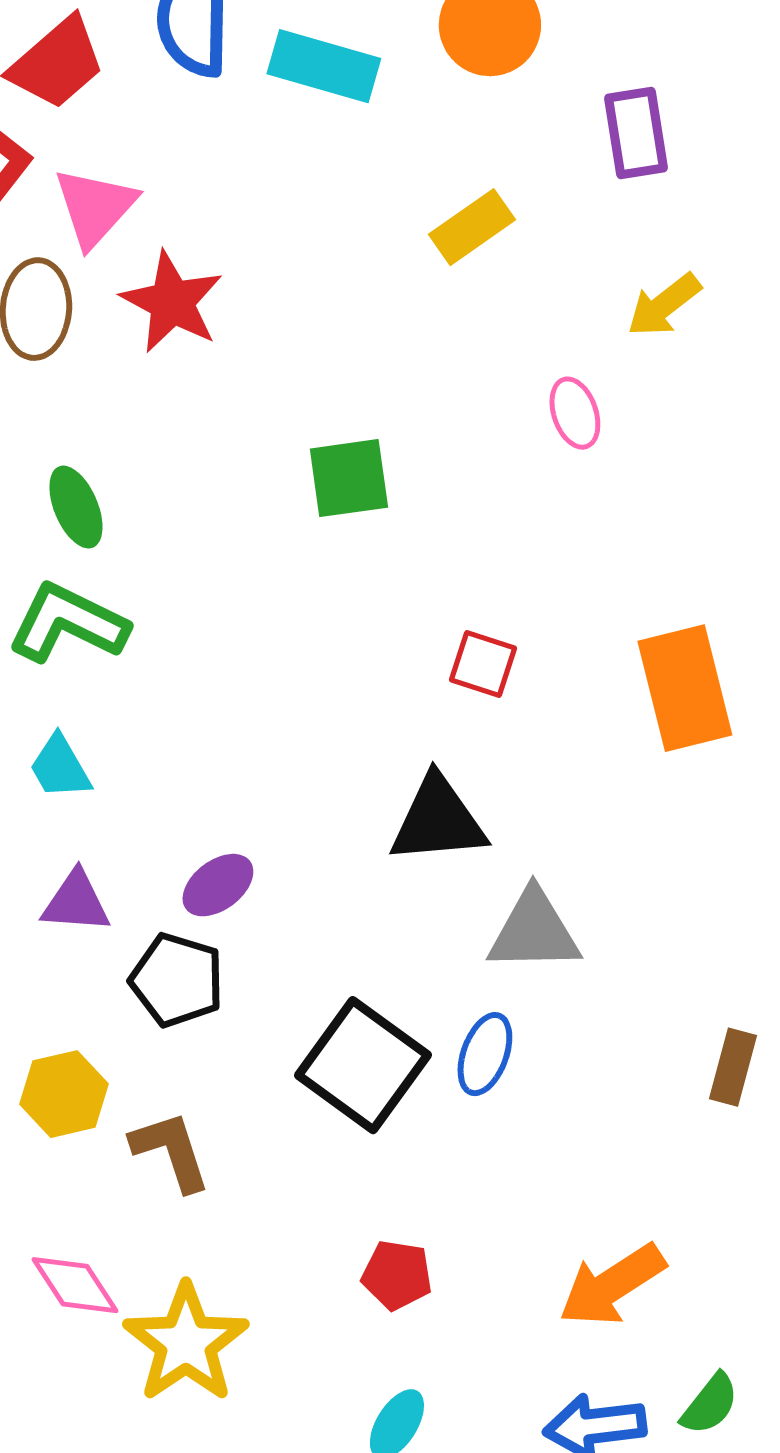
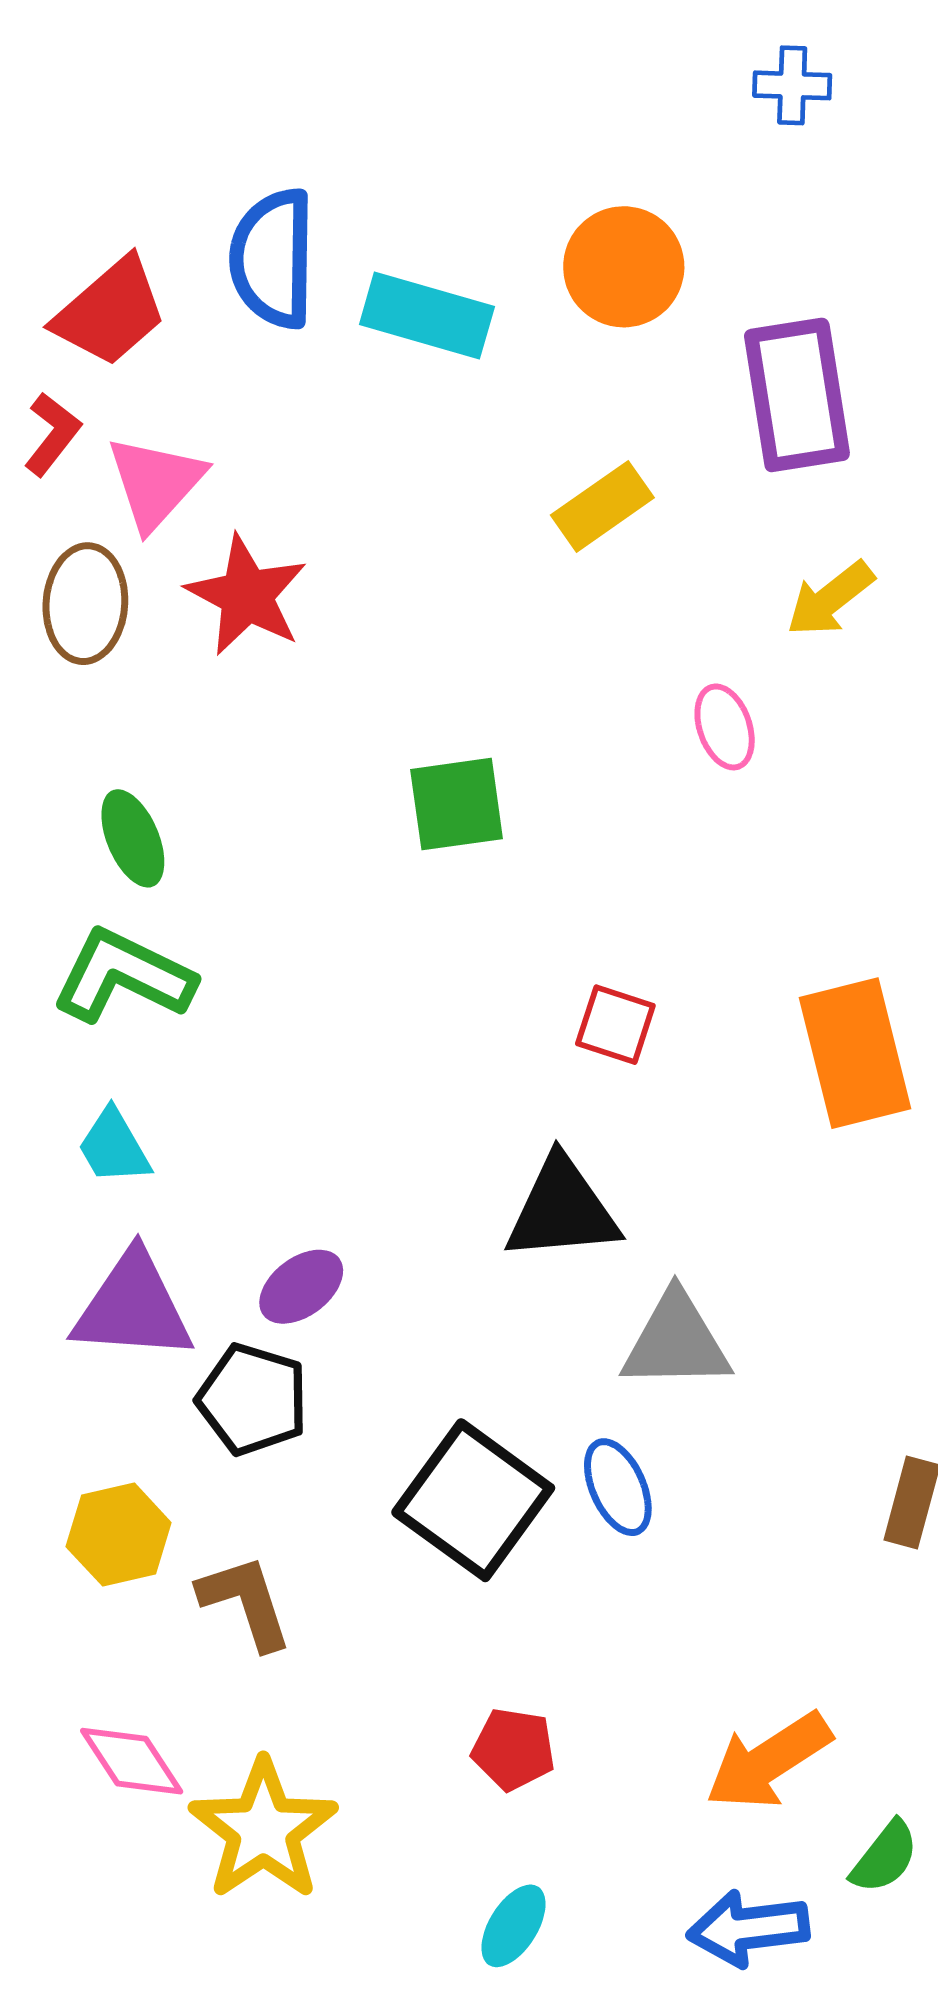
purple rectangle: (636, 133) -> (797, 395), size x1.4
purple triangle: (76, 902) -> (133, 1307), size x1.5
blue ellipse: (485, 1054) -> (618, 1487), turned -44
green semicircle: (710, 1404) -> (885, 1857), moved

